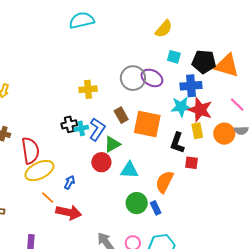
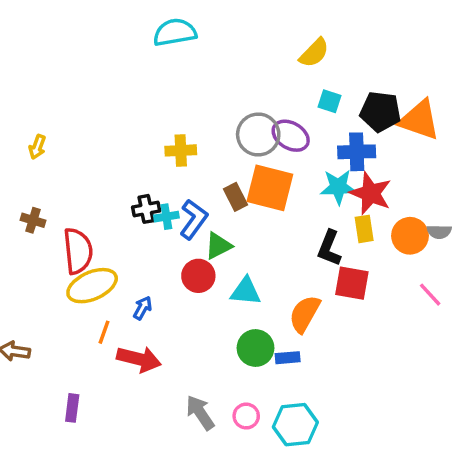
pink line: (237, 104) -> (430, 295), moved
orange square: (147, 124) -> (270, 188), moved
red square: (191, 163) -> (352, 283), size x1.5
orange line: (48, 197) -> (104, 332), turned 64
blue rectangle: (156, 208) -> (288, 358), turned -72

